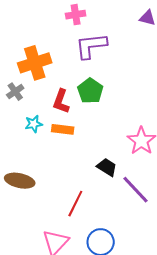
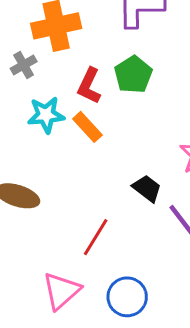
cyan star: (34, 124) -> (46, 115), size x1.4
orange rectangle: (63, 129) -> (87, 127), turned 35

